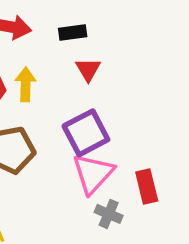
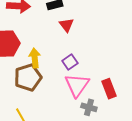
yellow arrow: (25, 84) -> (35, 58), moved
purple square: (86, 133) -> (70, 62), size x0.6

